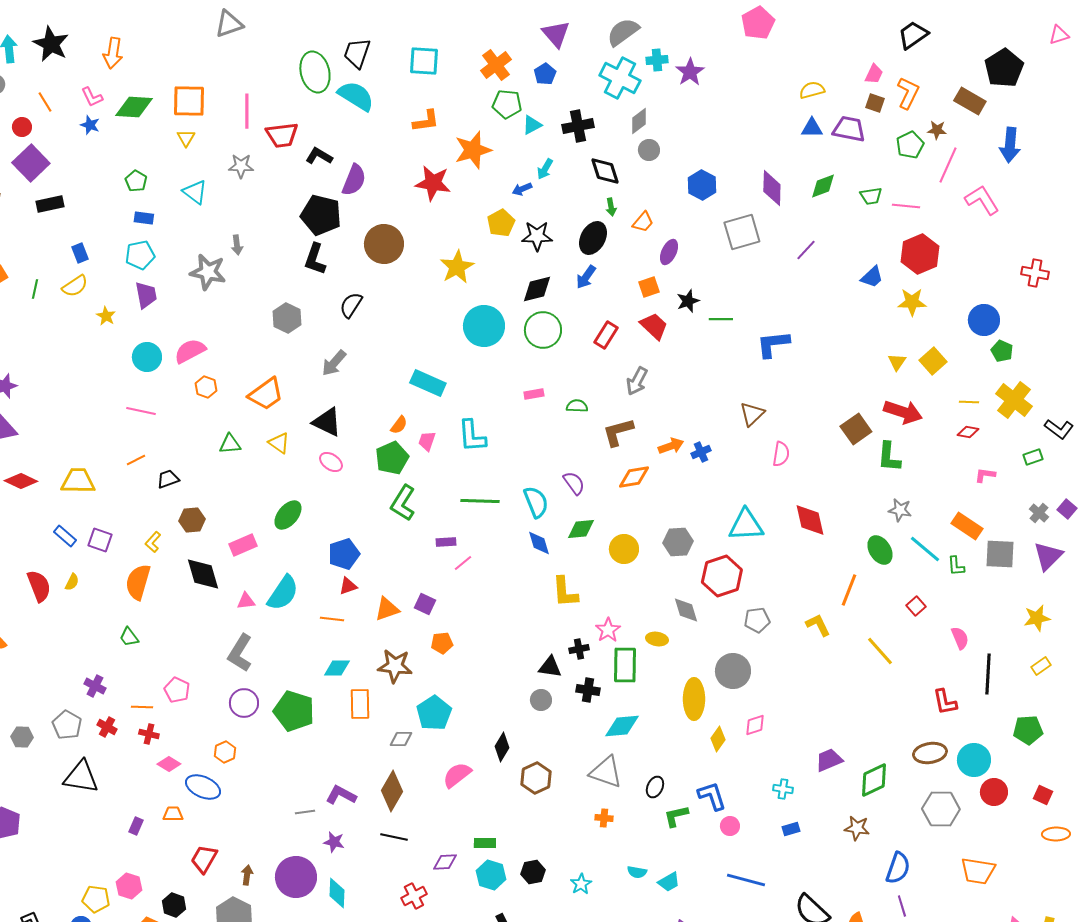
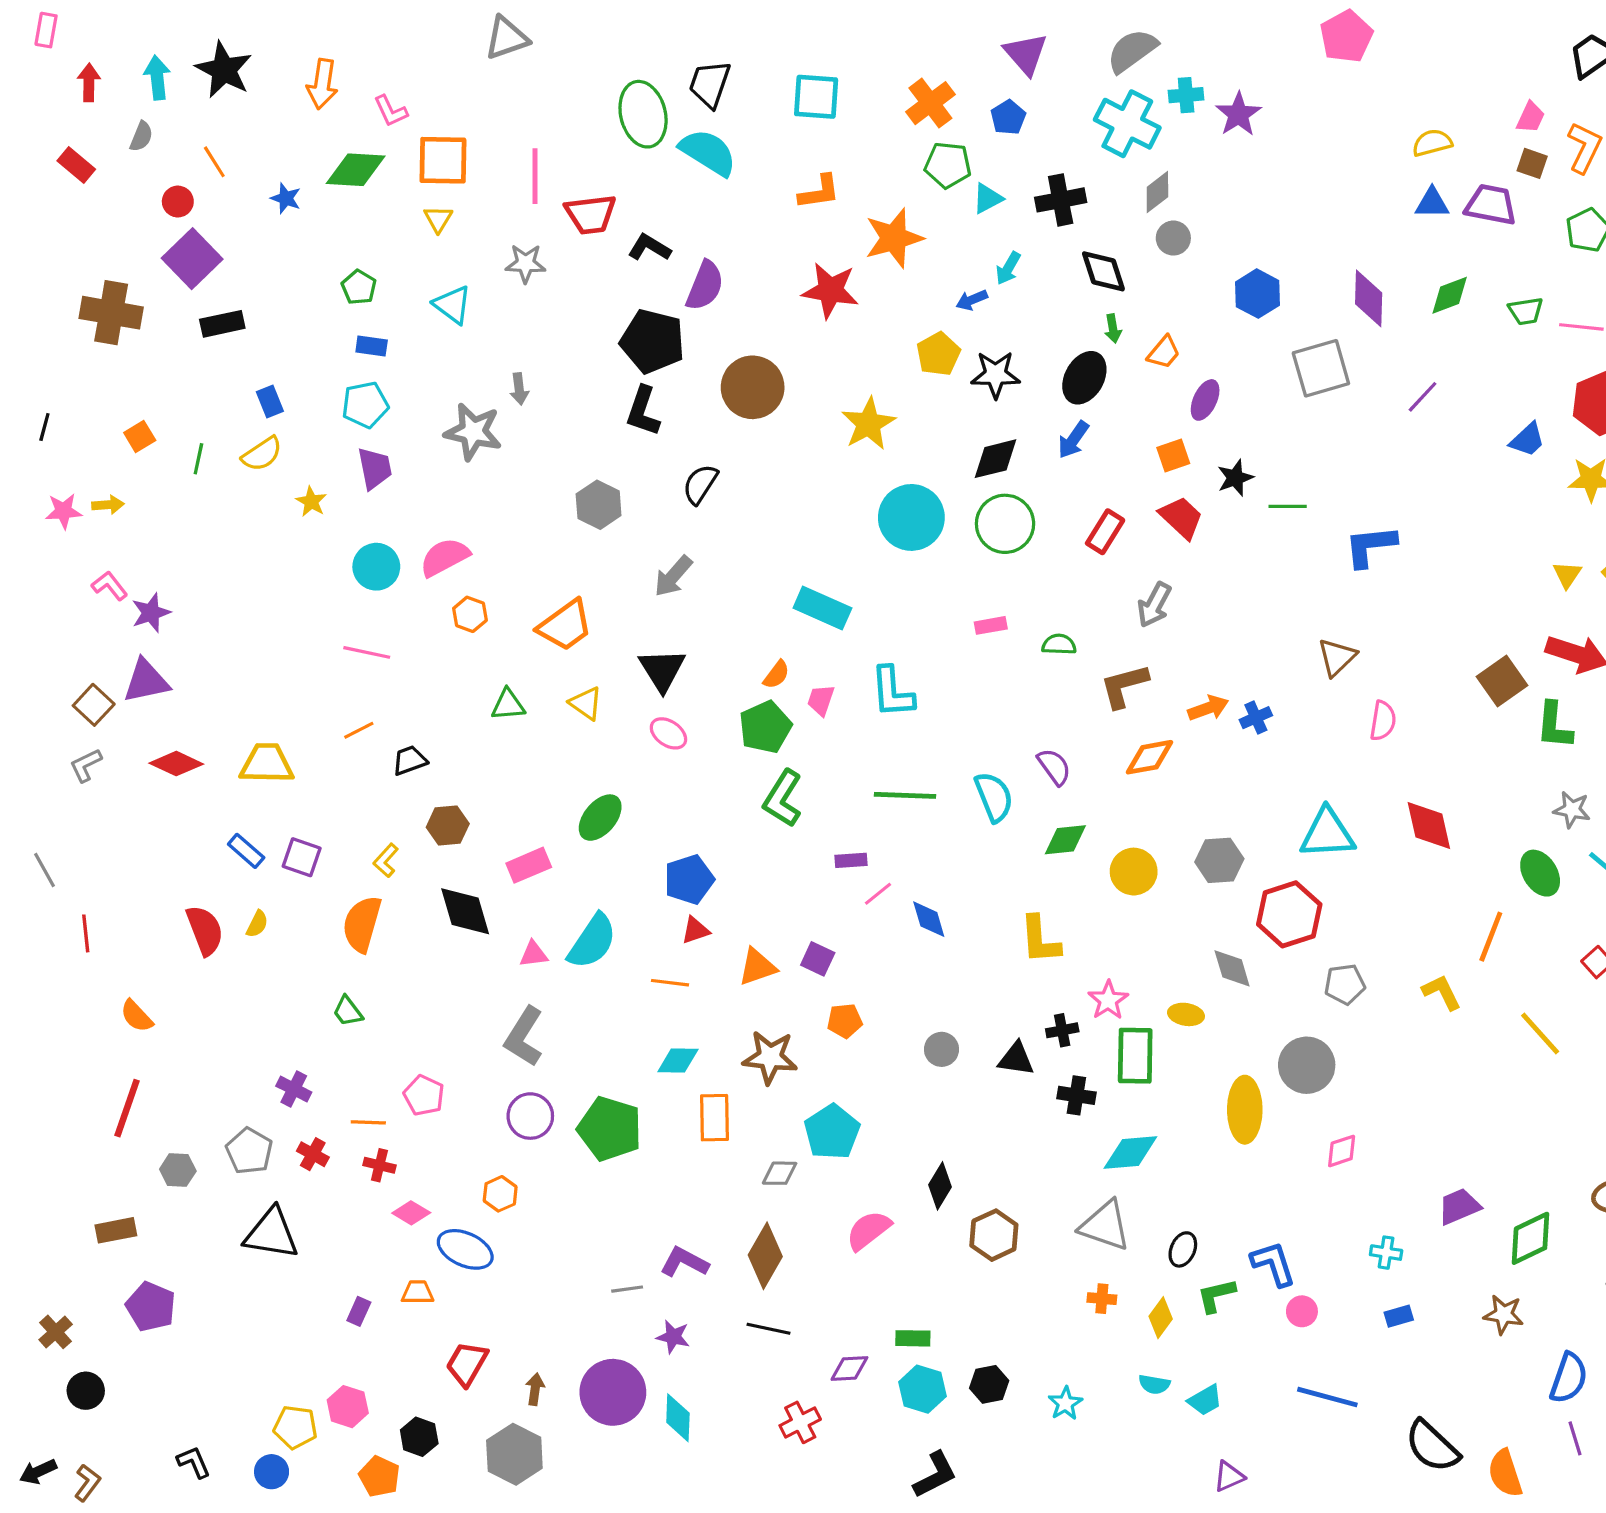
pink L-shape: (92, 97) -> (391, 111), moved
black triangle: (327, 422) -> (662, 670), turned 32
blue diamond: (539, 543) -> (929, 919), moved
gray circle: (541, 700) -> (942, 1049), moved
yellow diamond: (718, 739) -> (1161, 1318), moved

